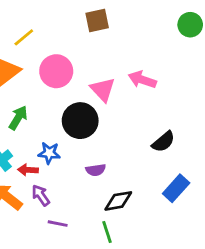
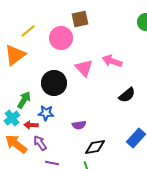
pink circle: (56, 71) -> (61, 38), moved
green arrow: (18, 118) -> (24, 100), moved
black circle: (80, 121) -> (54, 83), moved
black semicircle: (163, 142) -> (127, 95), moved

